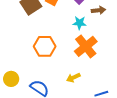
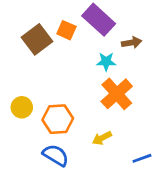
orange hexagon: (45, 46) -> (58, 119), moved
yellow circle: (11, 79) -> (22, 107), moved

